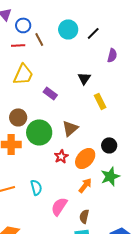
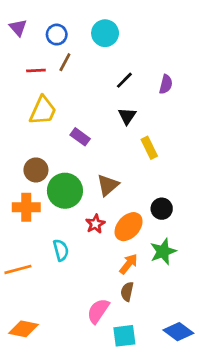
blue circle: (23, 25) -> (57, 35), moved
cyan circle: (68, 29) -> (105, 33), moved
black line: (93, 33) -> (124, 80), moved
brown line: (39, 39) -> (65, 62), turned 56
cyan semicircle: (36, 187) -> (61, 250), moved
pink semicircle: (59, 206) -> (98, 311), moved
brown semicircle: (84, 216) -> (127, 292), moved

